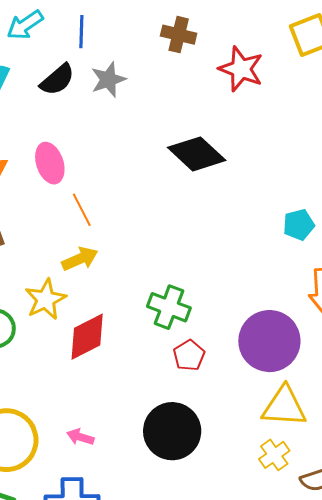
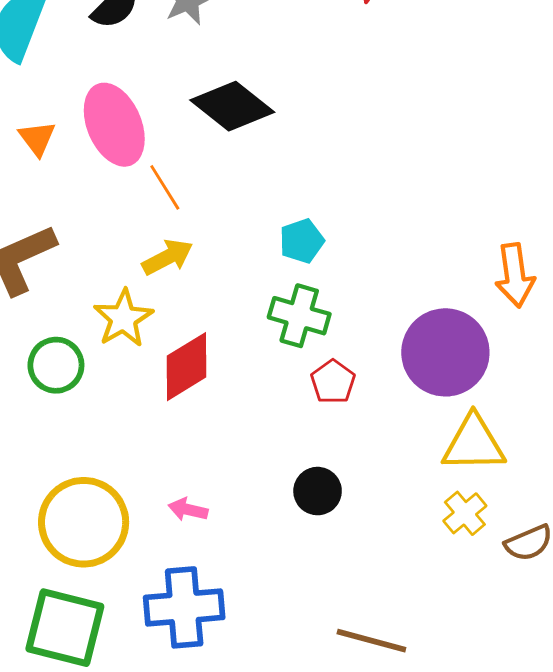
black diamond: (197, 154) -> (232, 106), moved
pink ellipse: (50, 163) -> (114, 125), size x1.4
cyan pentagon: (299, 225) -> (302, 241), moved
black circle: (172, 431) -> (318, 491), size x0.6

